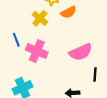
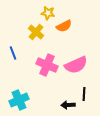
pink cross: (37, 51) -> (47, 65), moved
black line: (95, 75) -> (84, 94), moved

